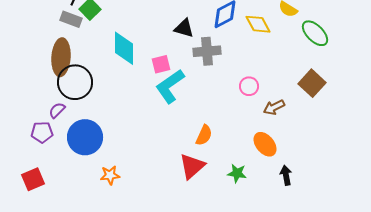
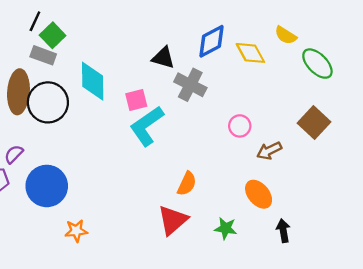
gray rectangle: (71, 19) -> (43, 55), moved
gray cross: (207, 51) -> (190, 85), turned 32
black circle: (75, 82) -> (48, 102), moved

